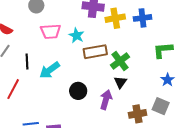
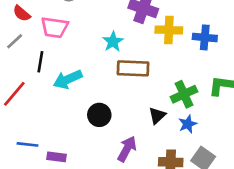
pink trapezoid: (51, 31) -> (54, 27), moved
green cross: (120, 61) -> (184, 94), moved
blue star: (168, 80) -> (188, 124), moved
purple arrow: (106, 100) -> (127, 149), moved

